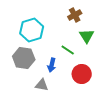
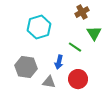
gray hexagon: (24, 58) -> (26, 67), moved
red circle: (82, 74) -> (78, 79), moved

